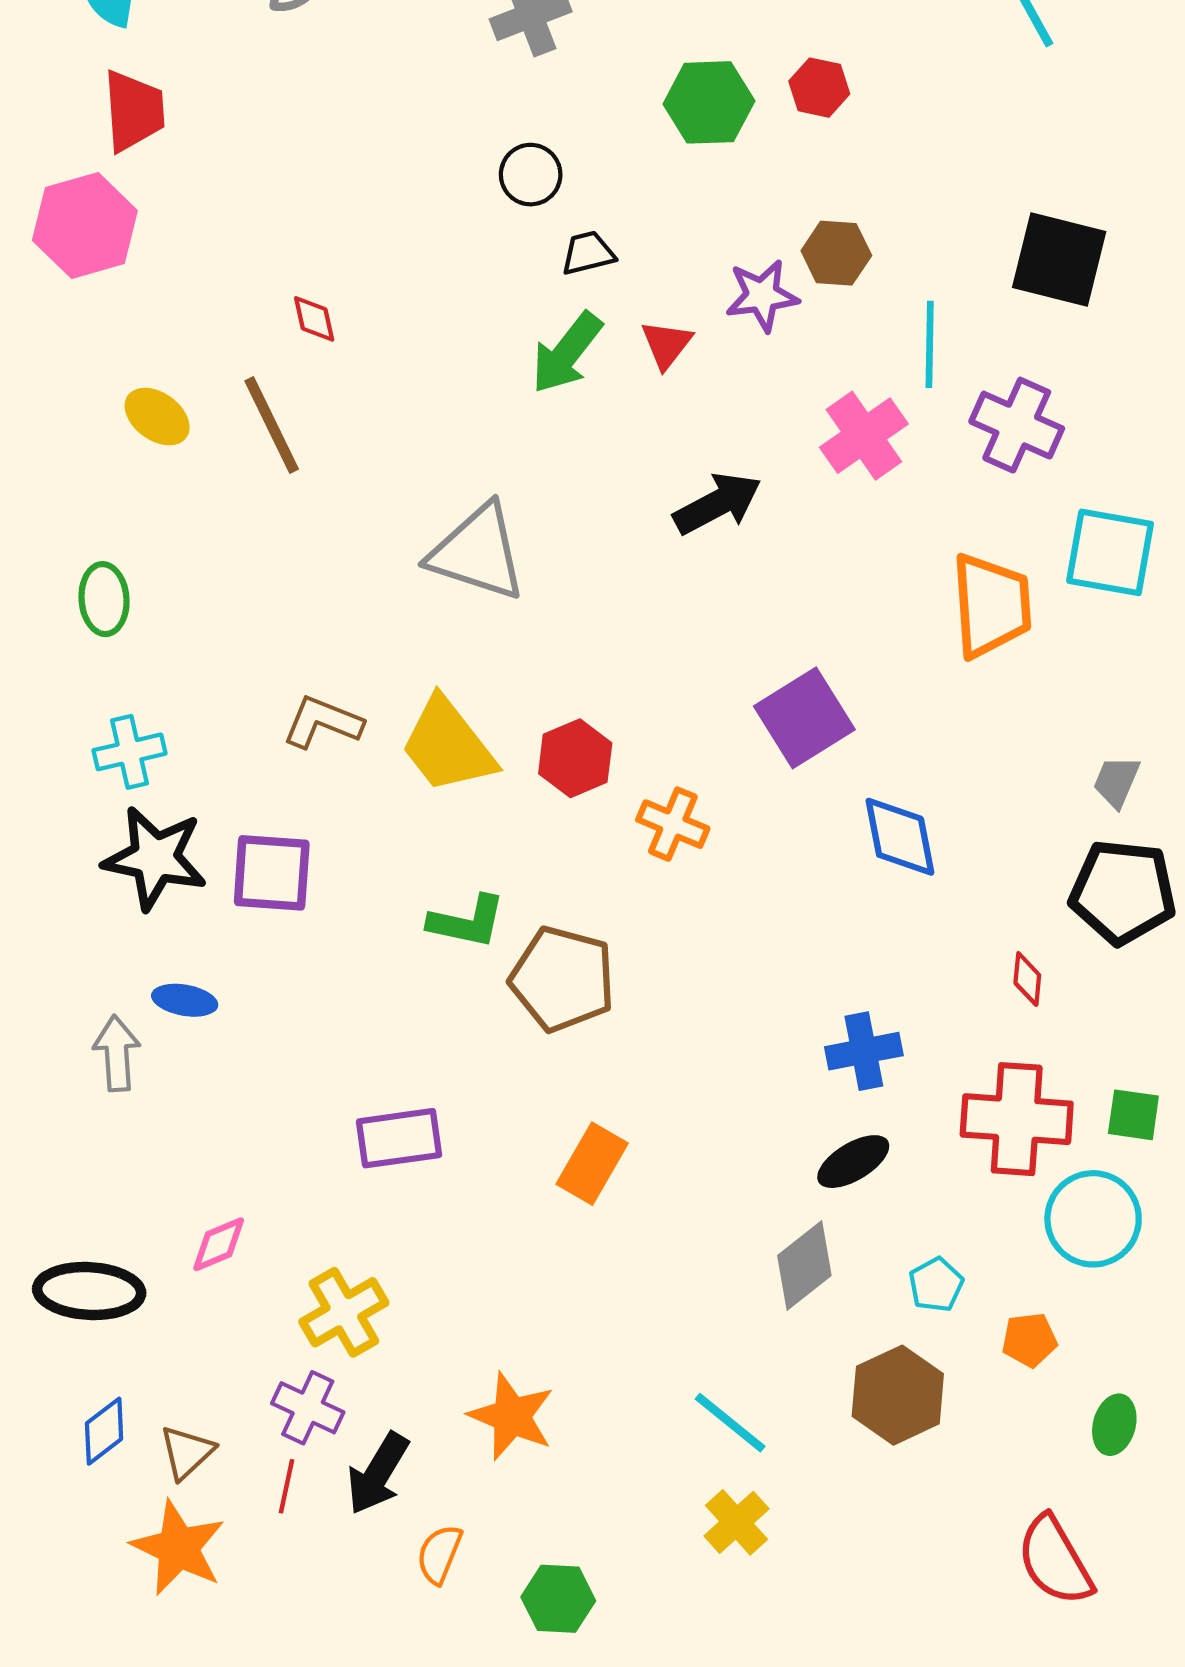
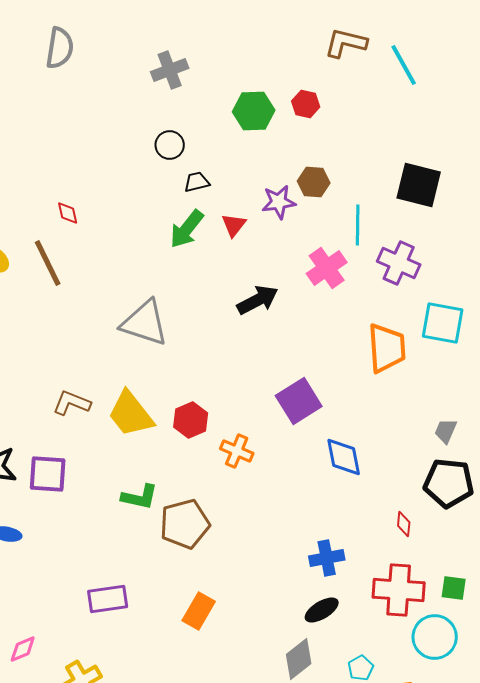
brown pentagon: (562, 979) -> (185, 524), turned -30

